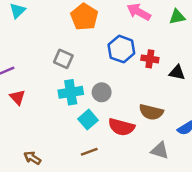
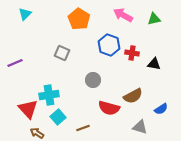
cyan cross: (71, 92) -> (49, 95), moved
red triangle: (17, 97) -> (28, 109), moved, size x1.5
brown semicircle: (151, 112) -> (133, 96), turned -42
cyan square: (88, 120) -> (58, 117), moved

